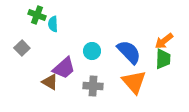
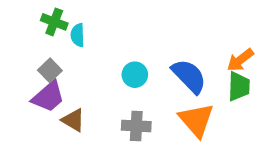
gray square: (22, 48) -> (50, 70), moved
purple trapezoid: (64, 68) -> (48, 97), moved

